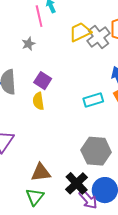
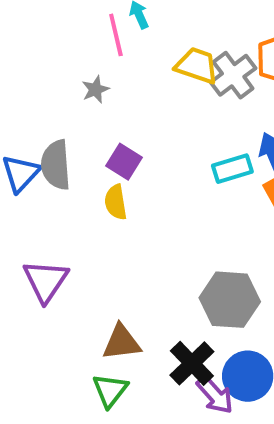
yellow trapezoid: (80, 32) -> (197, 66), turned 45
cyan rectangle: (93, 100) -> (232, 169), moved

